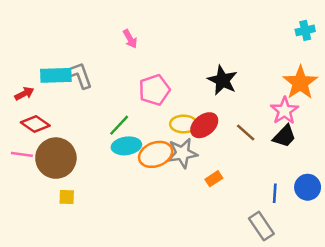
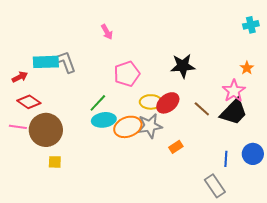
black star: (222, 80) -> (183, 66), turned -30
orange star: (300, 83) -> (247, 68), size x0.5
black trapezoid: (284, 136) -> (234, 112), size x1.4

